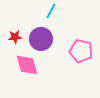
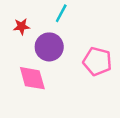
red star: (15, 37) -> (22, 26), moved

